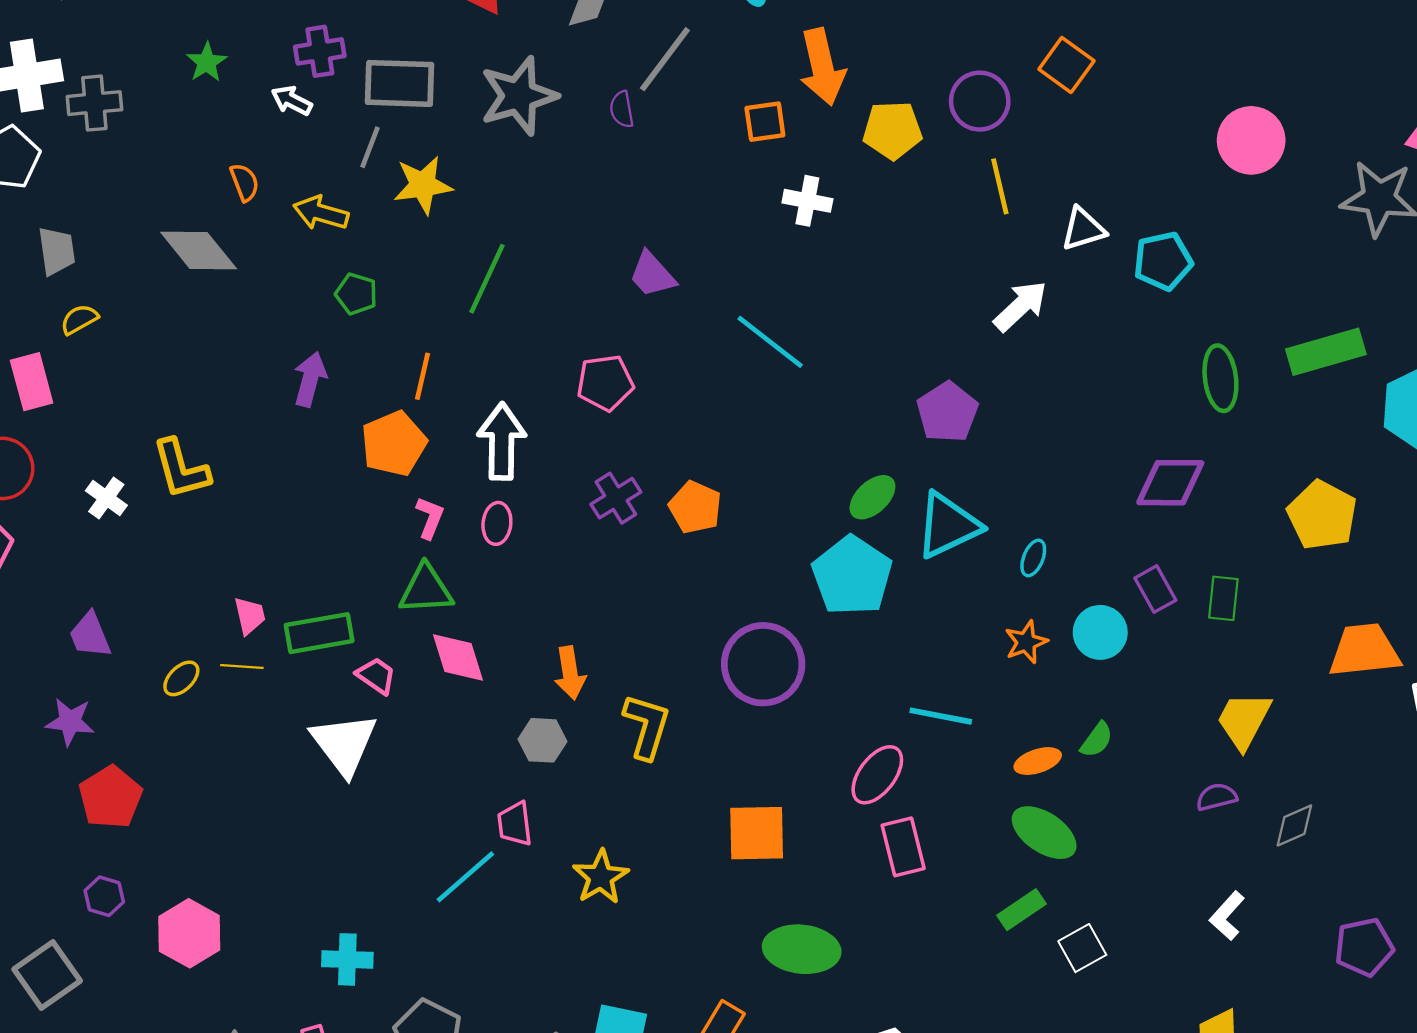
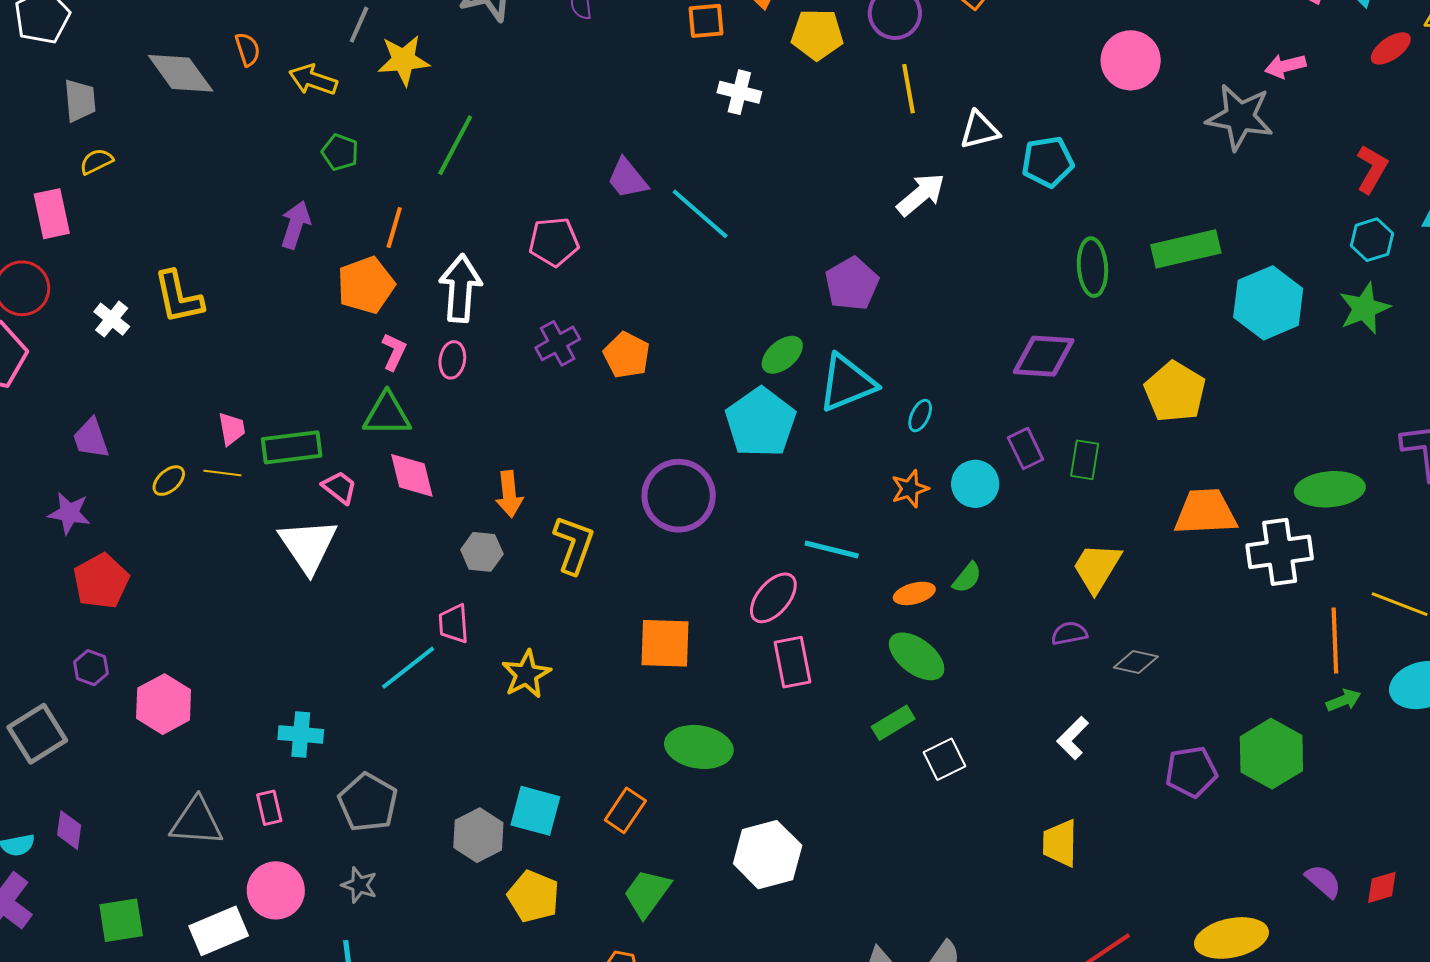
gray diamond: (199, 251) -> (181, 73), moved
purple trapezoid: (652, 275) -> (627, 178), moved
gray diamond: (1294, 825) -> (1136, 662), turned 33

